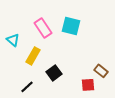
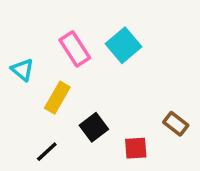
cyan square: (71, 26) -> (124, 45), turned 36
red square: (88, 85) -> (136, 148), moved

